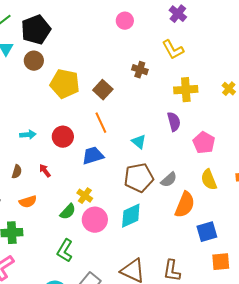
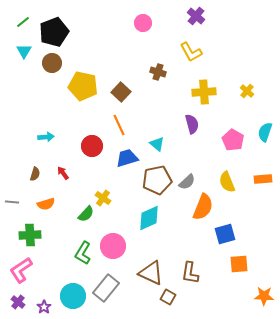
red circle: (63, 137) -> (92, 146), moved
pink pentagon: (204, 143) -> (233, 140), moved
blue trapezoid: (93, 156) -> (127, 158), moved
pink circle: (95, 220) -> (113, 246), moved

